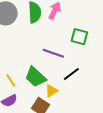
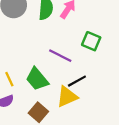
yellow triangle: (51, 91) -> (67, 97), moved, size x1.5

